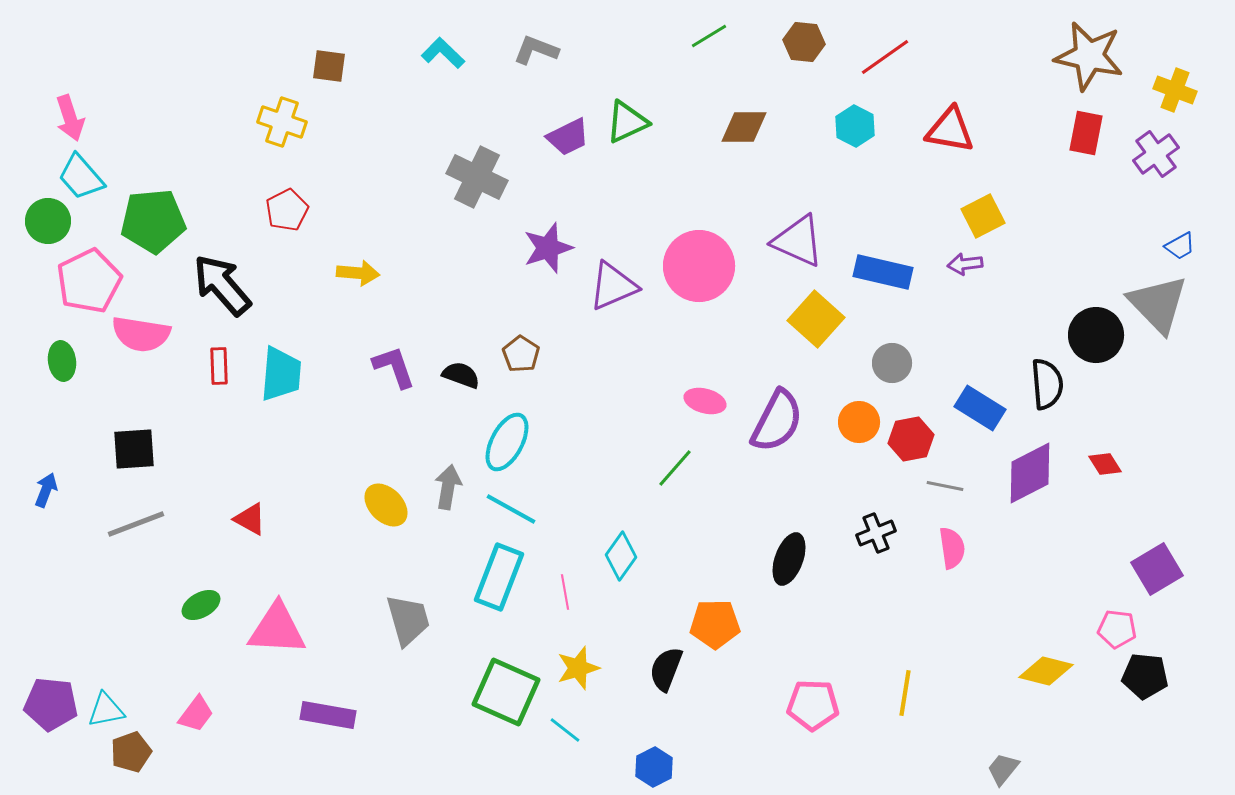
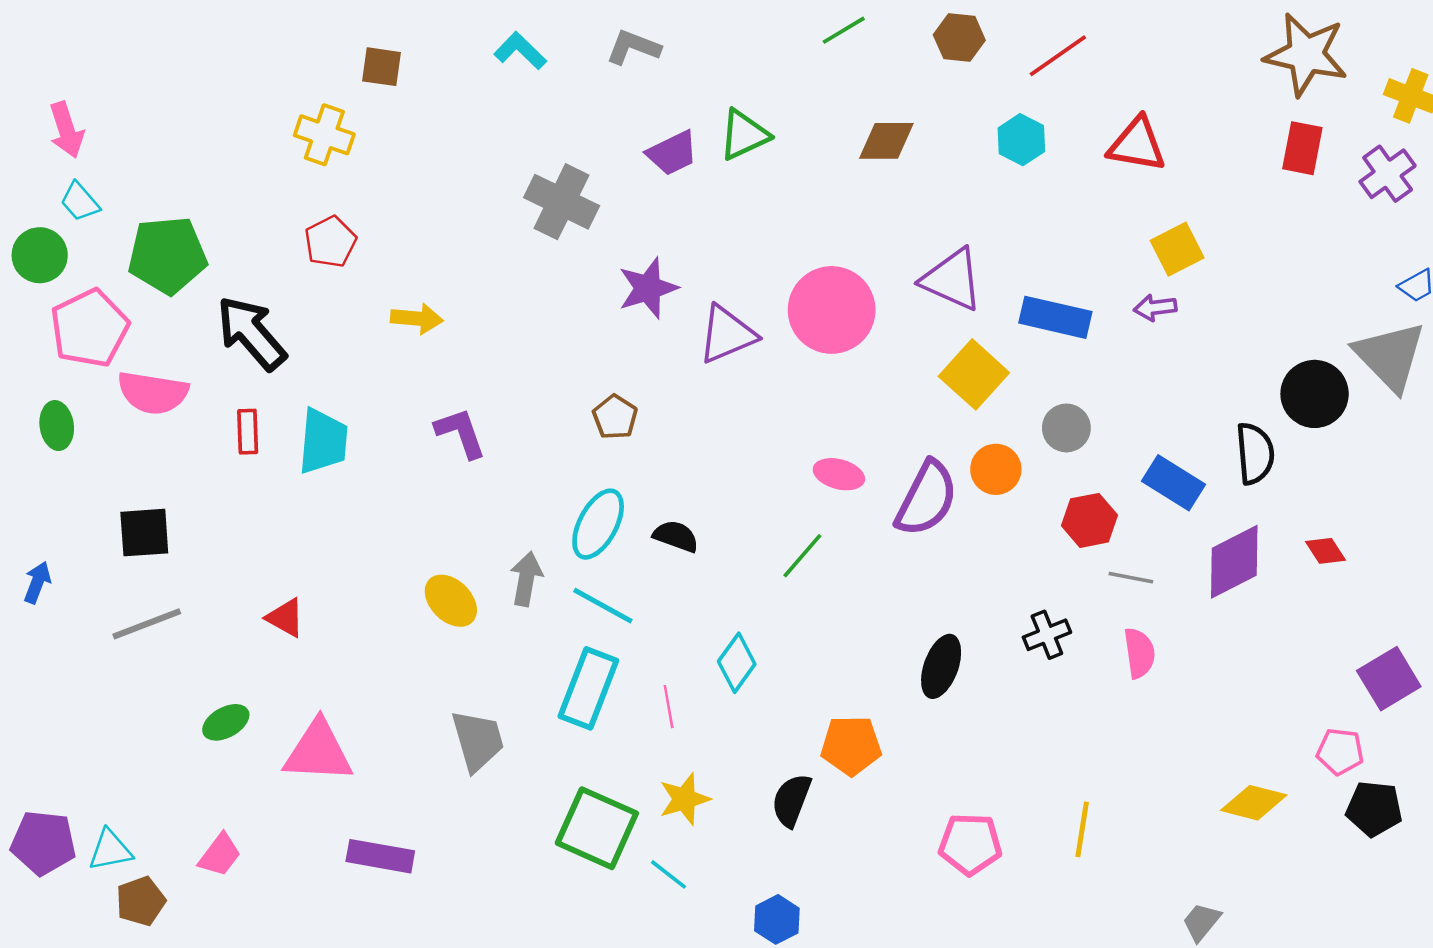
cyan trapezoid: (81, 177) -> (80, 202), size x0.7
black semicircle: (461, 375) -> (676, 536), moved
orange circle: (859, 422) -> (996, 469), moved

